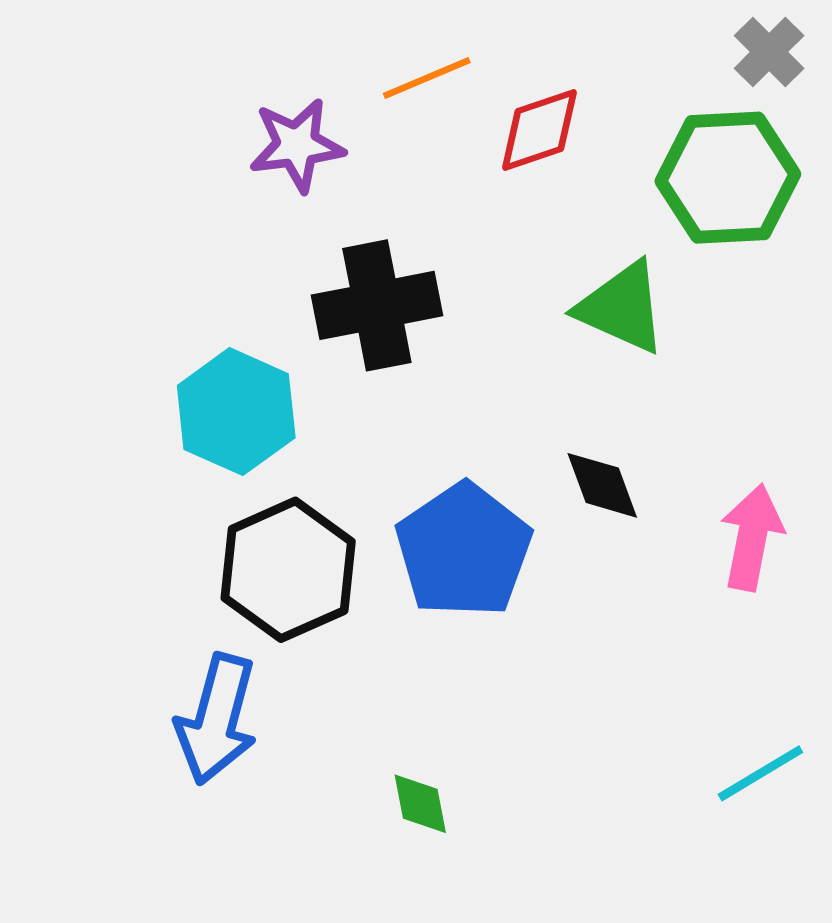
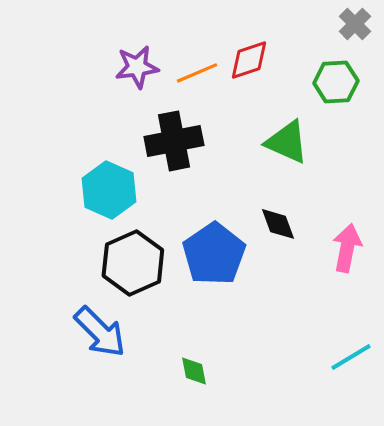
orange line: (427, 78) -> (197, 73), moved
green hexagon: (728, 178) -> (336, 82), size x0.7
blue arrow: (217, 719) -> (100, 332), turned -60

